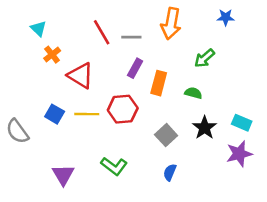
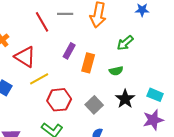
gray line: (131, 37) -> (65, 14), moved
green semicircle: (193, 93) -> (116, 71), turned 152
red hexagon: (123, 109) -> (59, 100), moved
yellow line: (87, 114) -> (39, 79), moved, turned -30

